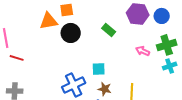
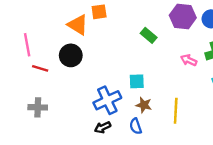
orange triangle: (49, 21) -> (78, 25), turned 42
black circle: (71, 33) -> (71, 55), moved

